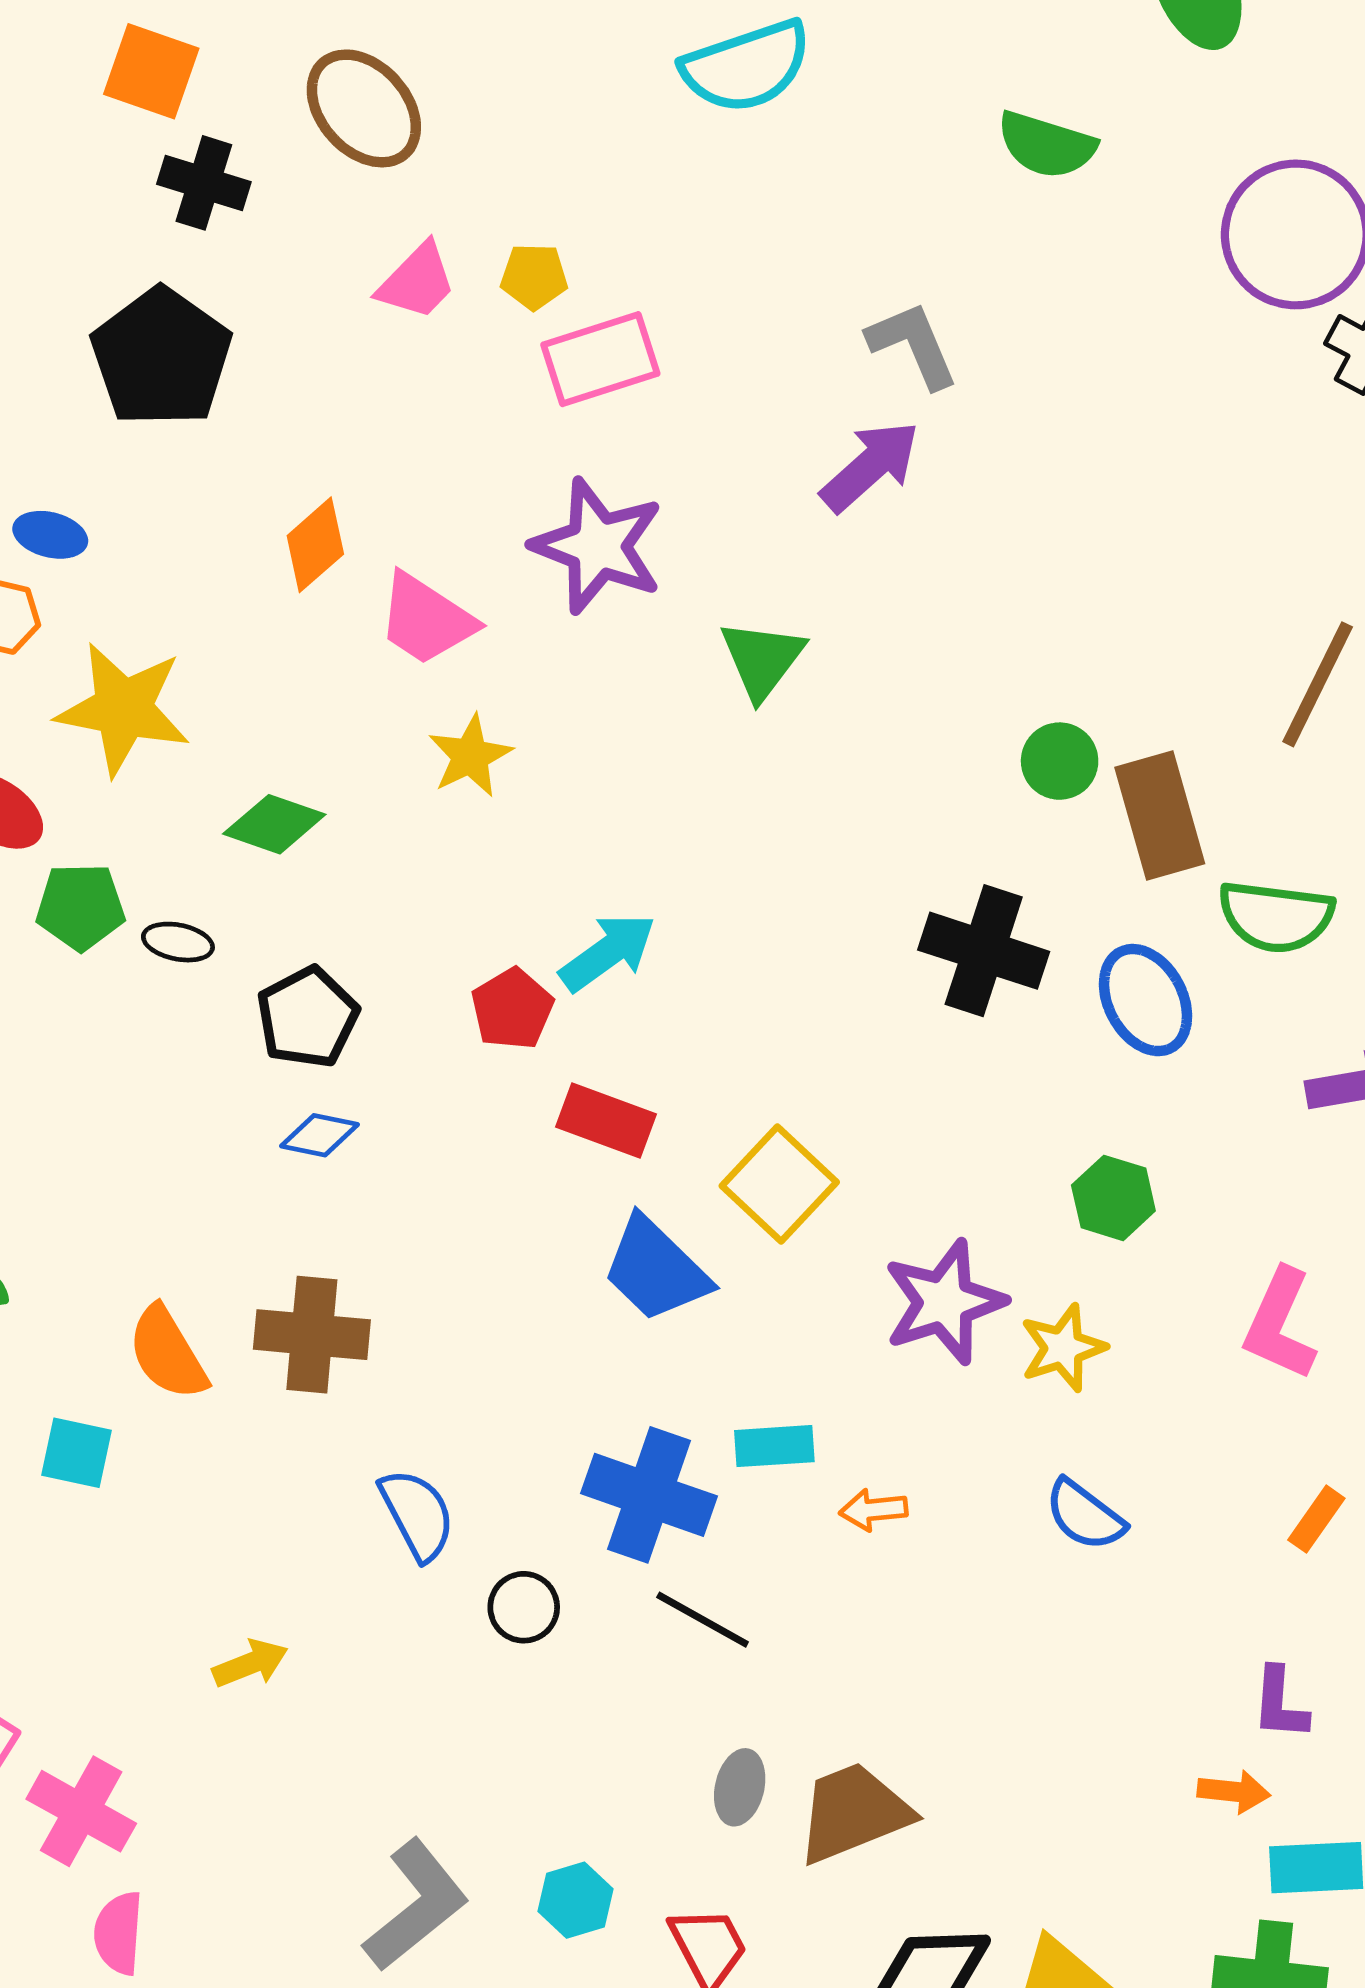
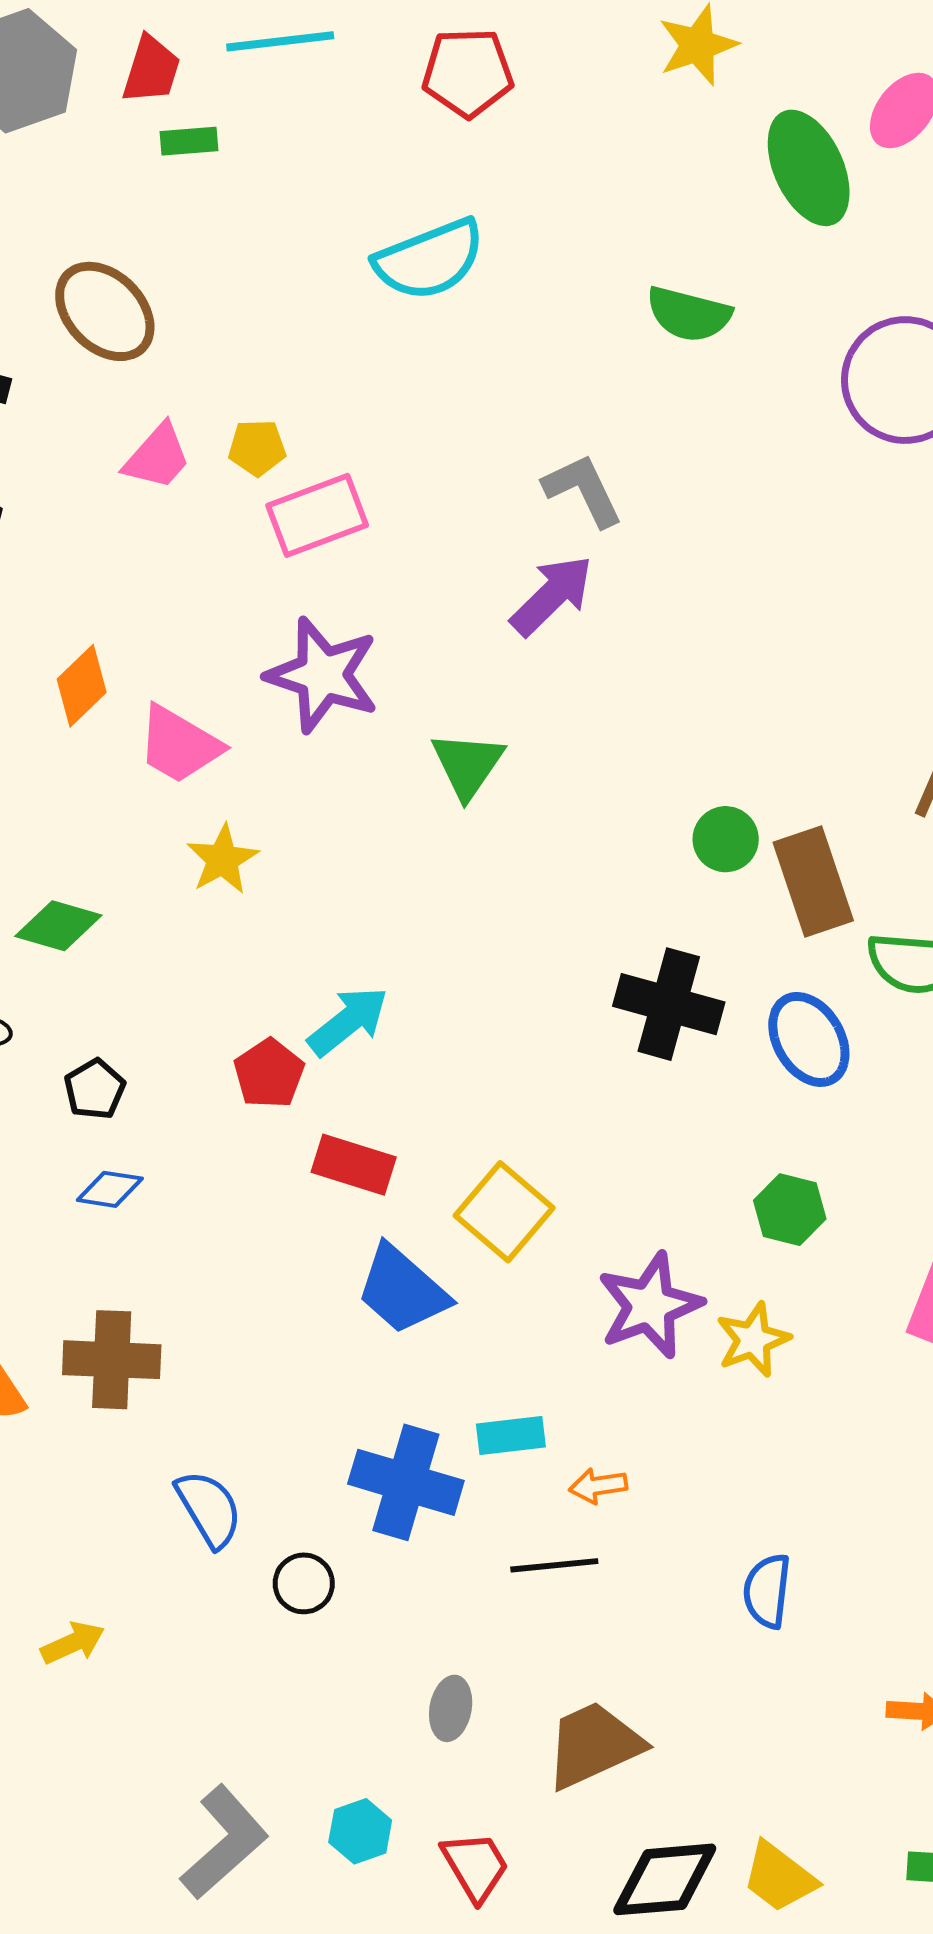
black pentagon: (308, 1017) -> (95, 1089), size x0.7
blue semicircle: (1085, 1515) -> (767, 1591), moved, turned 62
black line: (703, 1620) -> (554, 1565), moved, turned -32
gray ellipse: (740, 1787) -> (451, 1708), moved

